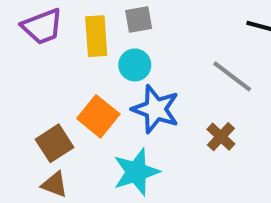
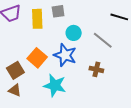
cyan circle: (135, 65) -> (74, 33), moved
brown cross: (221, 137) -> (96, 69), turned -32
cyan star: (136, 172) -> (55, 85), turned 30

